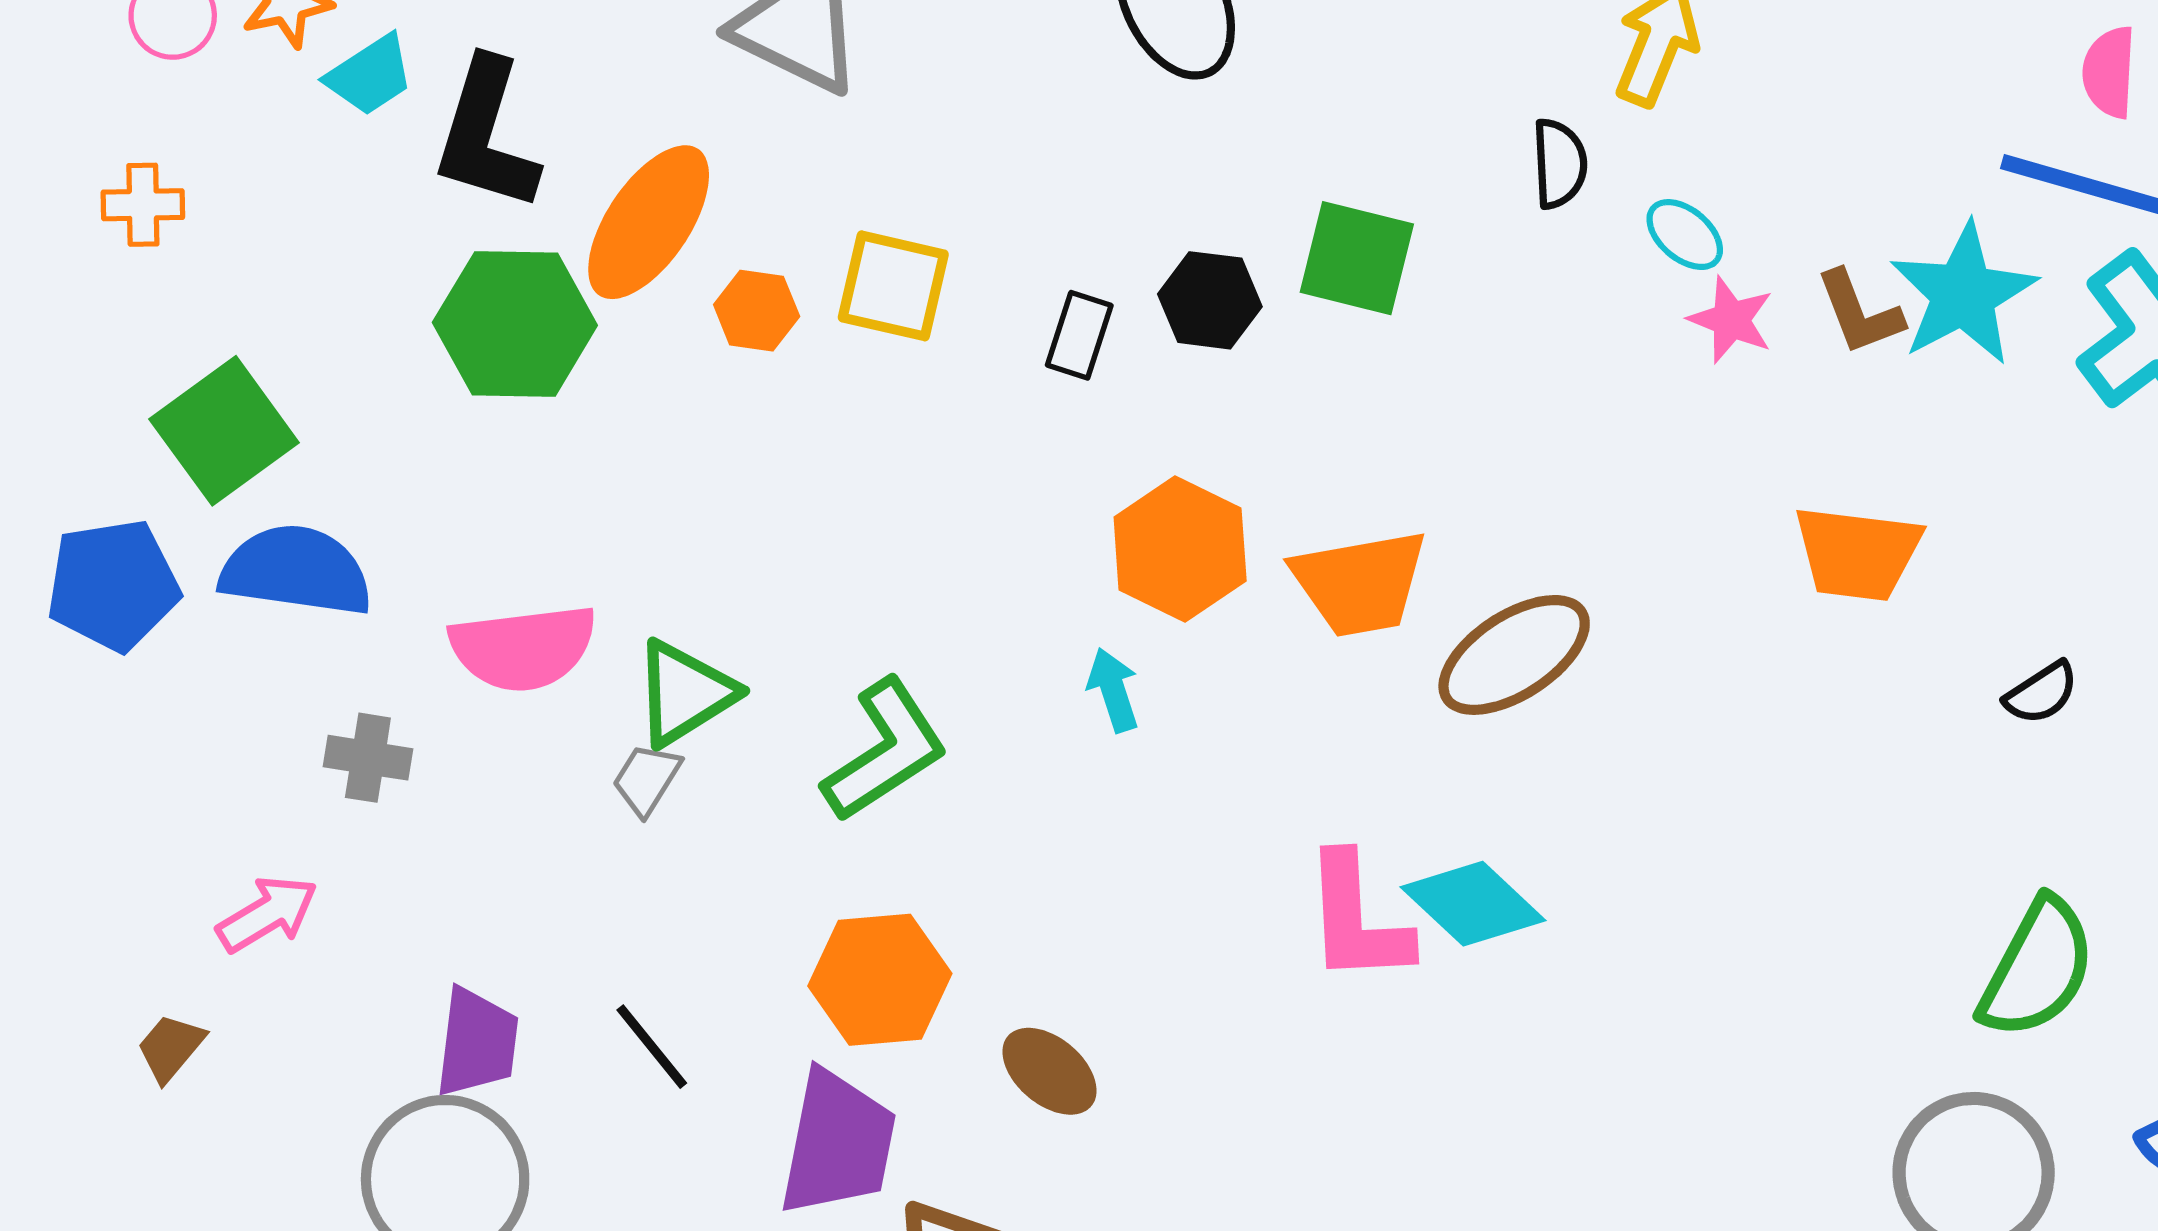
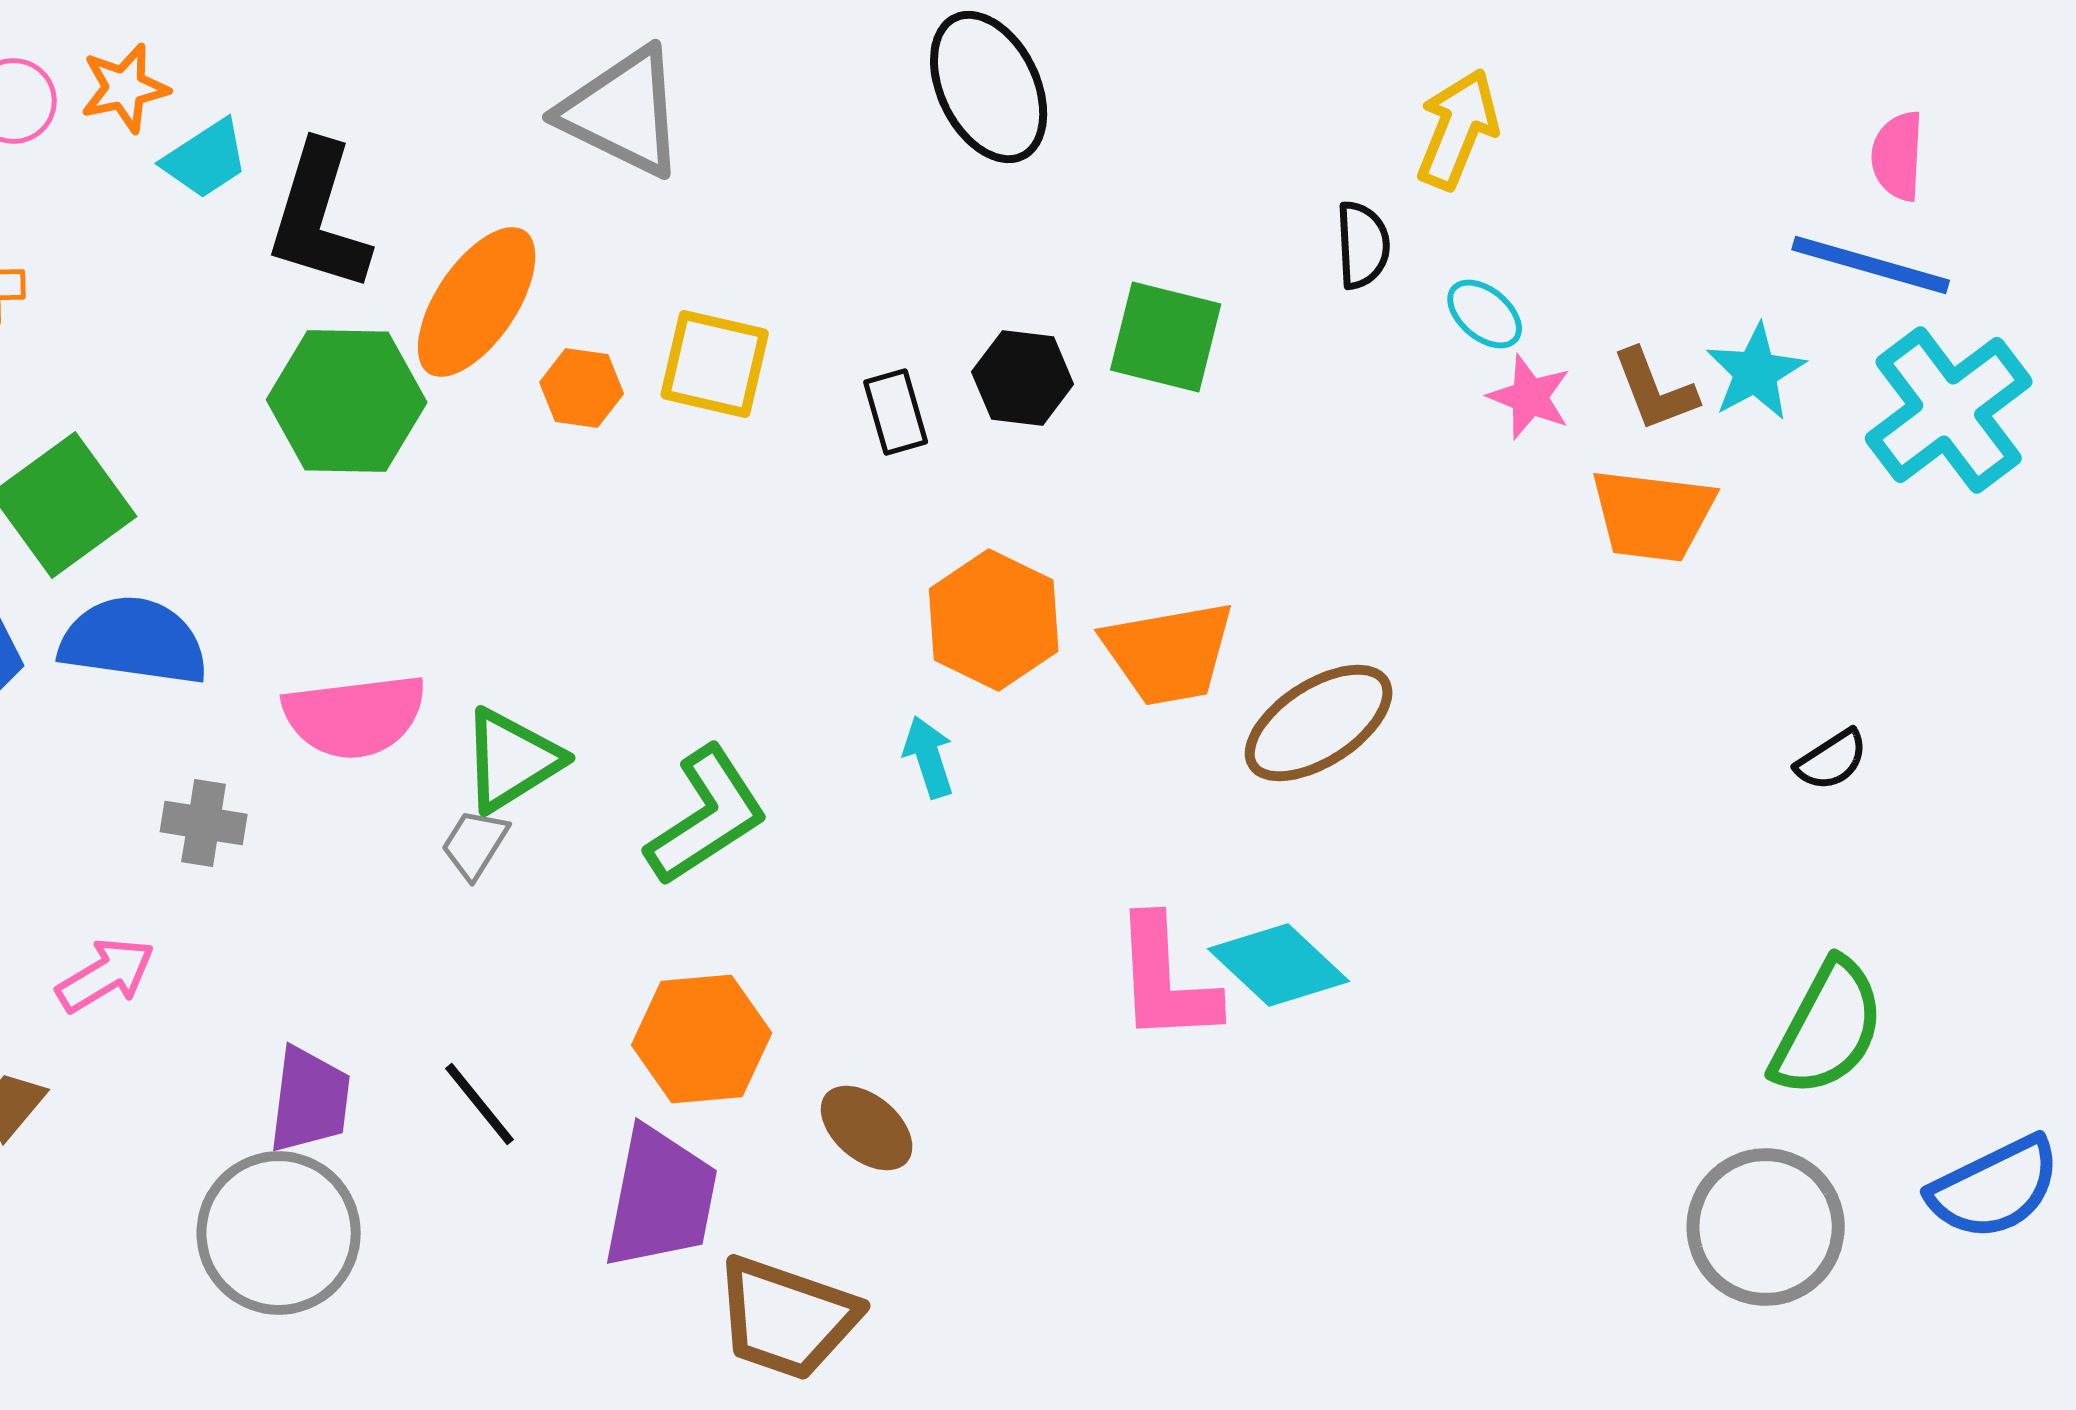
cyan star: (1963, 294) -> (1756, 372), size x0.7
black rectangle: (1079, 335) -> (896, 412), turned -34
orange trapezoid: (1857, 553) -> (1653, 515), moved

